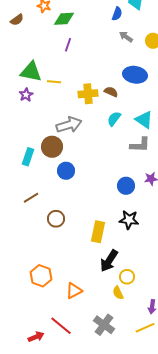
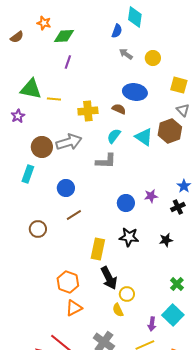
brown semicircle: (111, 92) -> (119, 109), moved
purple star: (26, 95) -> (18, 116), moved
gray L-shape: (140, 145) -> (106, 161), moved
brown circle: (52, 147) -> (42, 147), moved
brown line: (31, 198) -> (74, 215), moved
brown circle: (56, 219) -> (38, 229), moved
black arrow: (109, 261) -> (109, 278), turned -60
orange hexagon: (41, 276) -> (68, 282), moved

